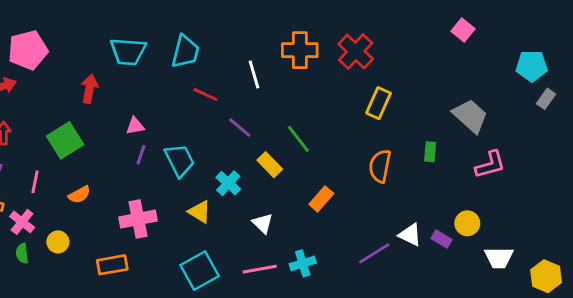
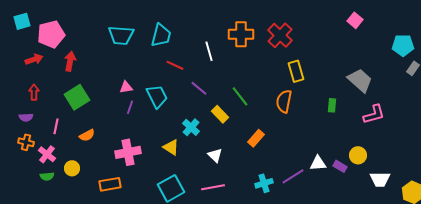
red arrow: (89, 89) -> (70, 61), moved
yellow rectangle: (379, 103) -> (296, 71), turned -40
cyan trapezoid: (180, 160) -> (157, 96), moved
orange semicircle: (380, 166) -> (284, 101), moved
white triangle: (410, 235) -> (318, 163), turned -30
green semicircle: (22, 253) -> (47, 176), turned -88
cyan cross: (303, 263) -> (264, 183), moved

